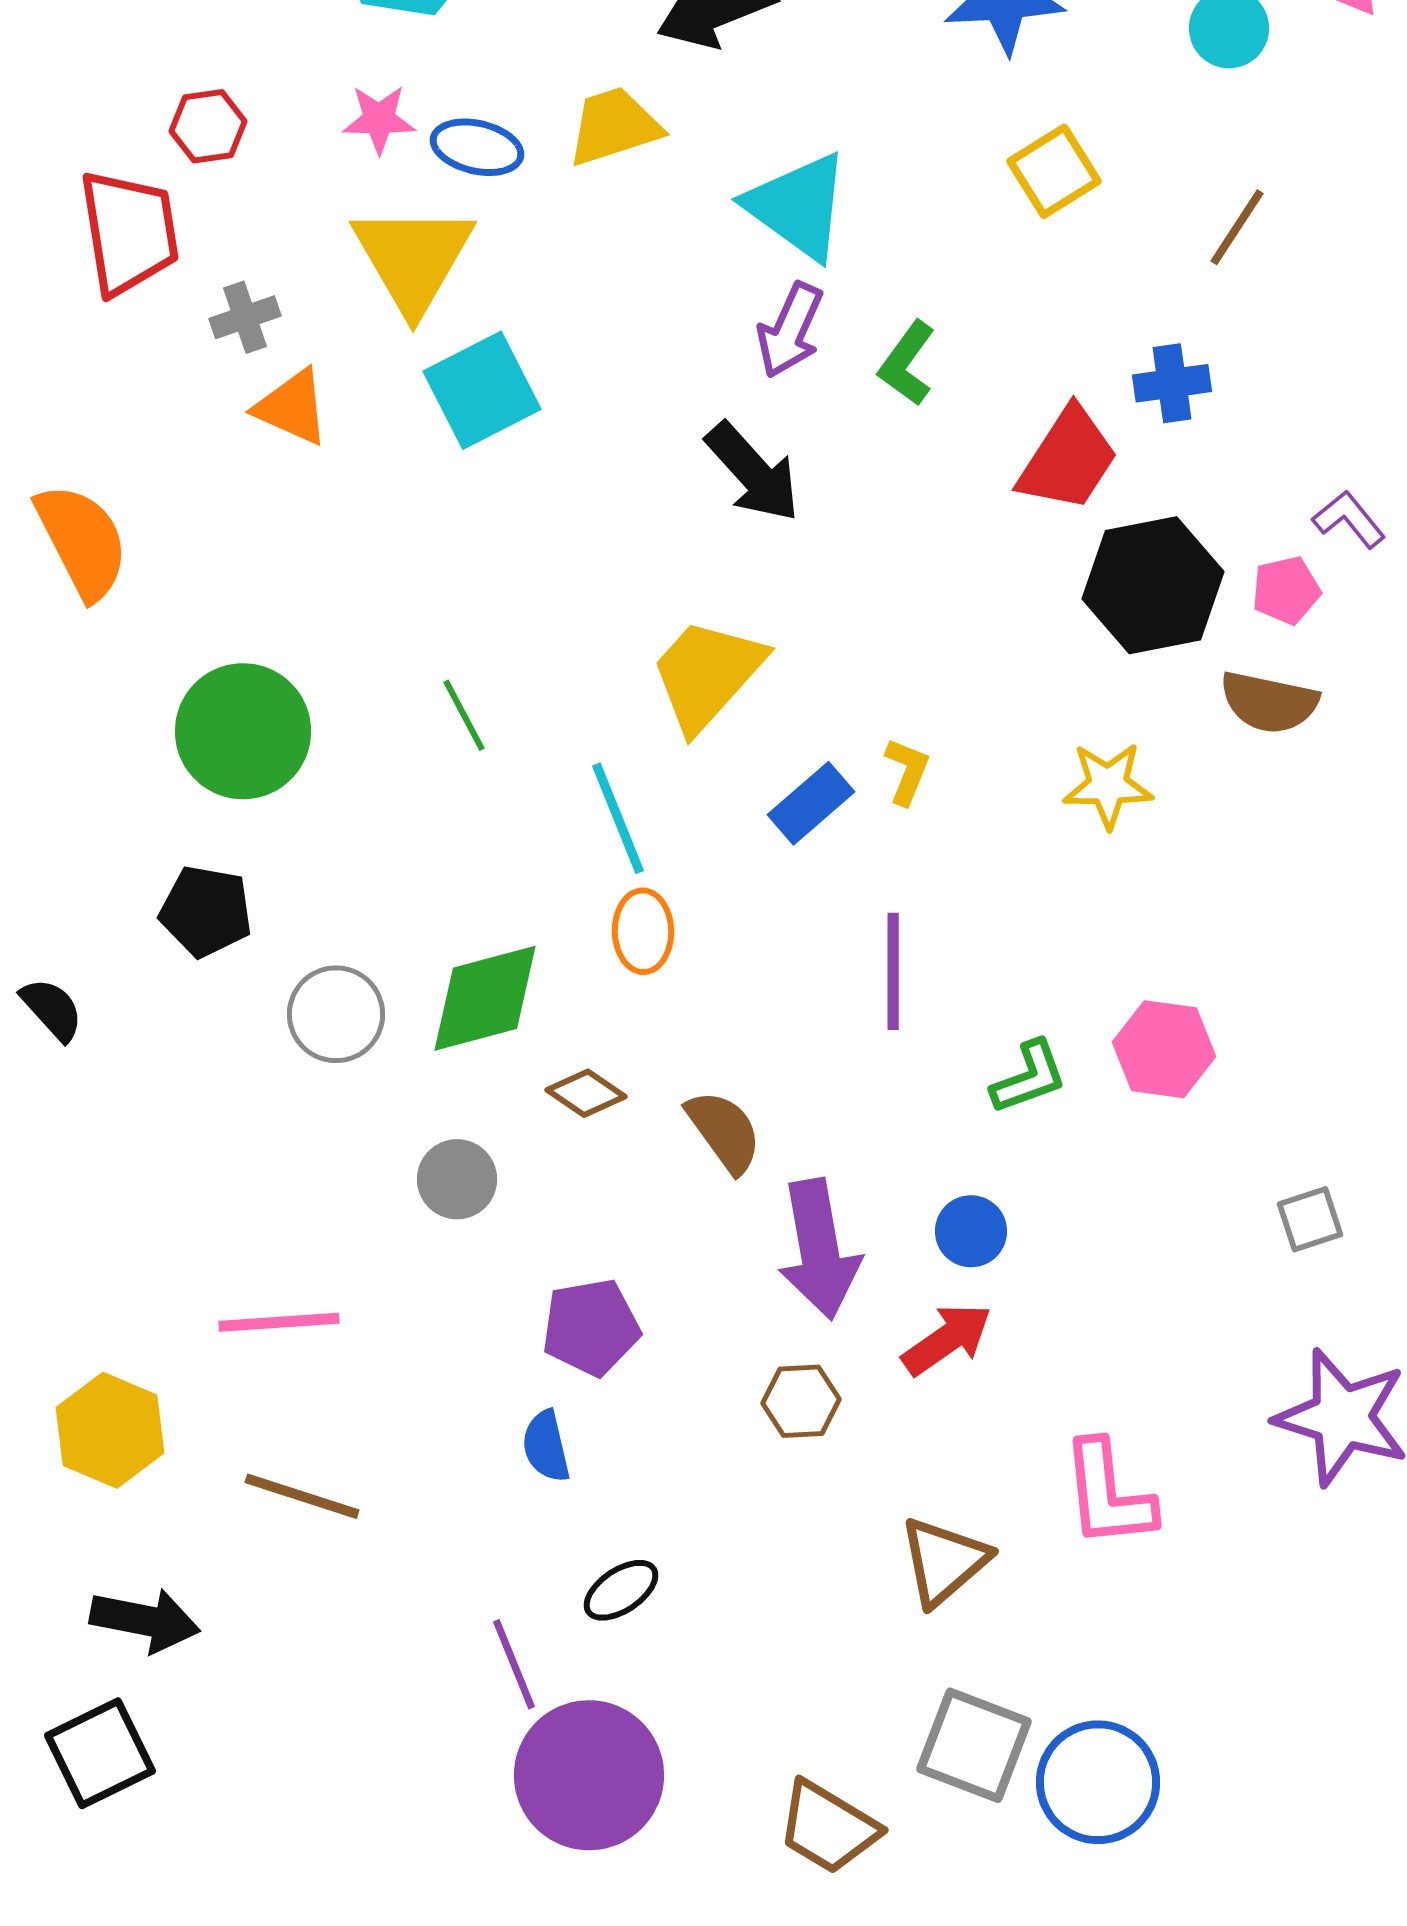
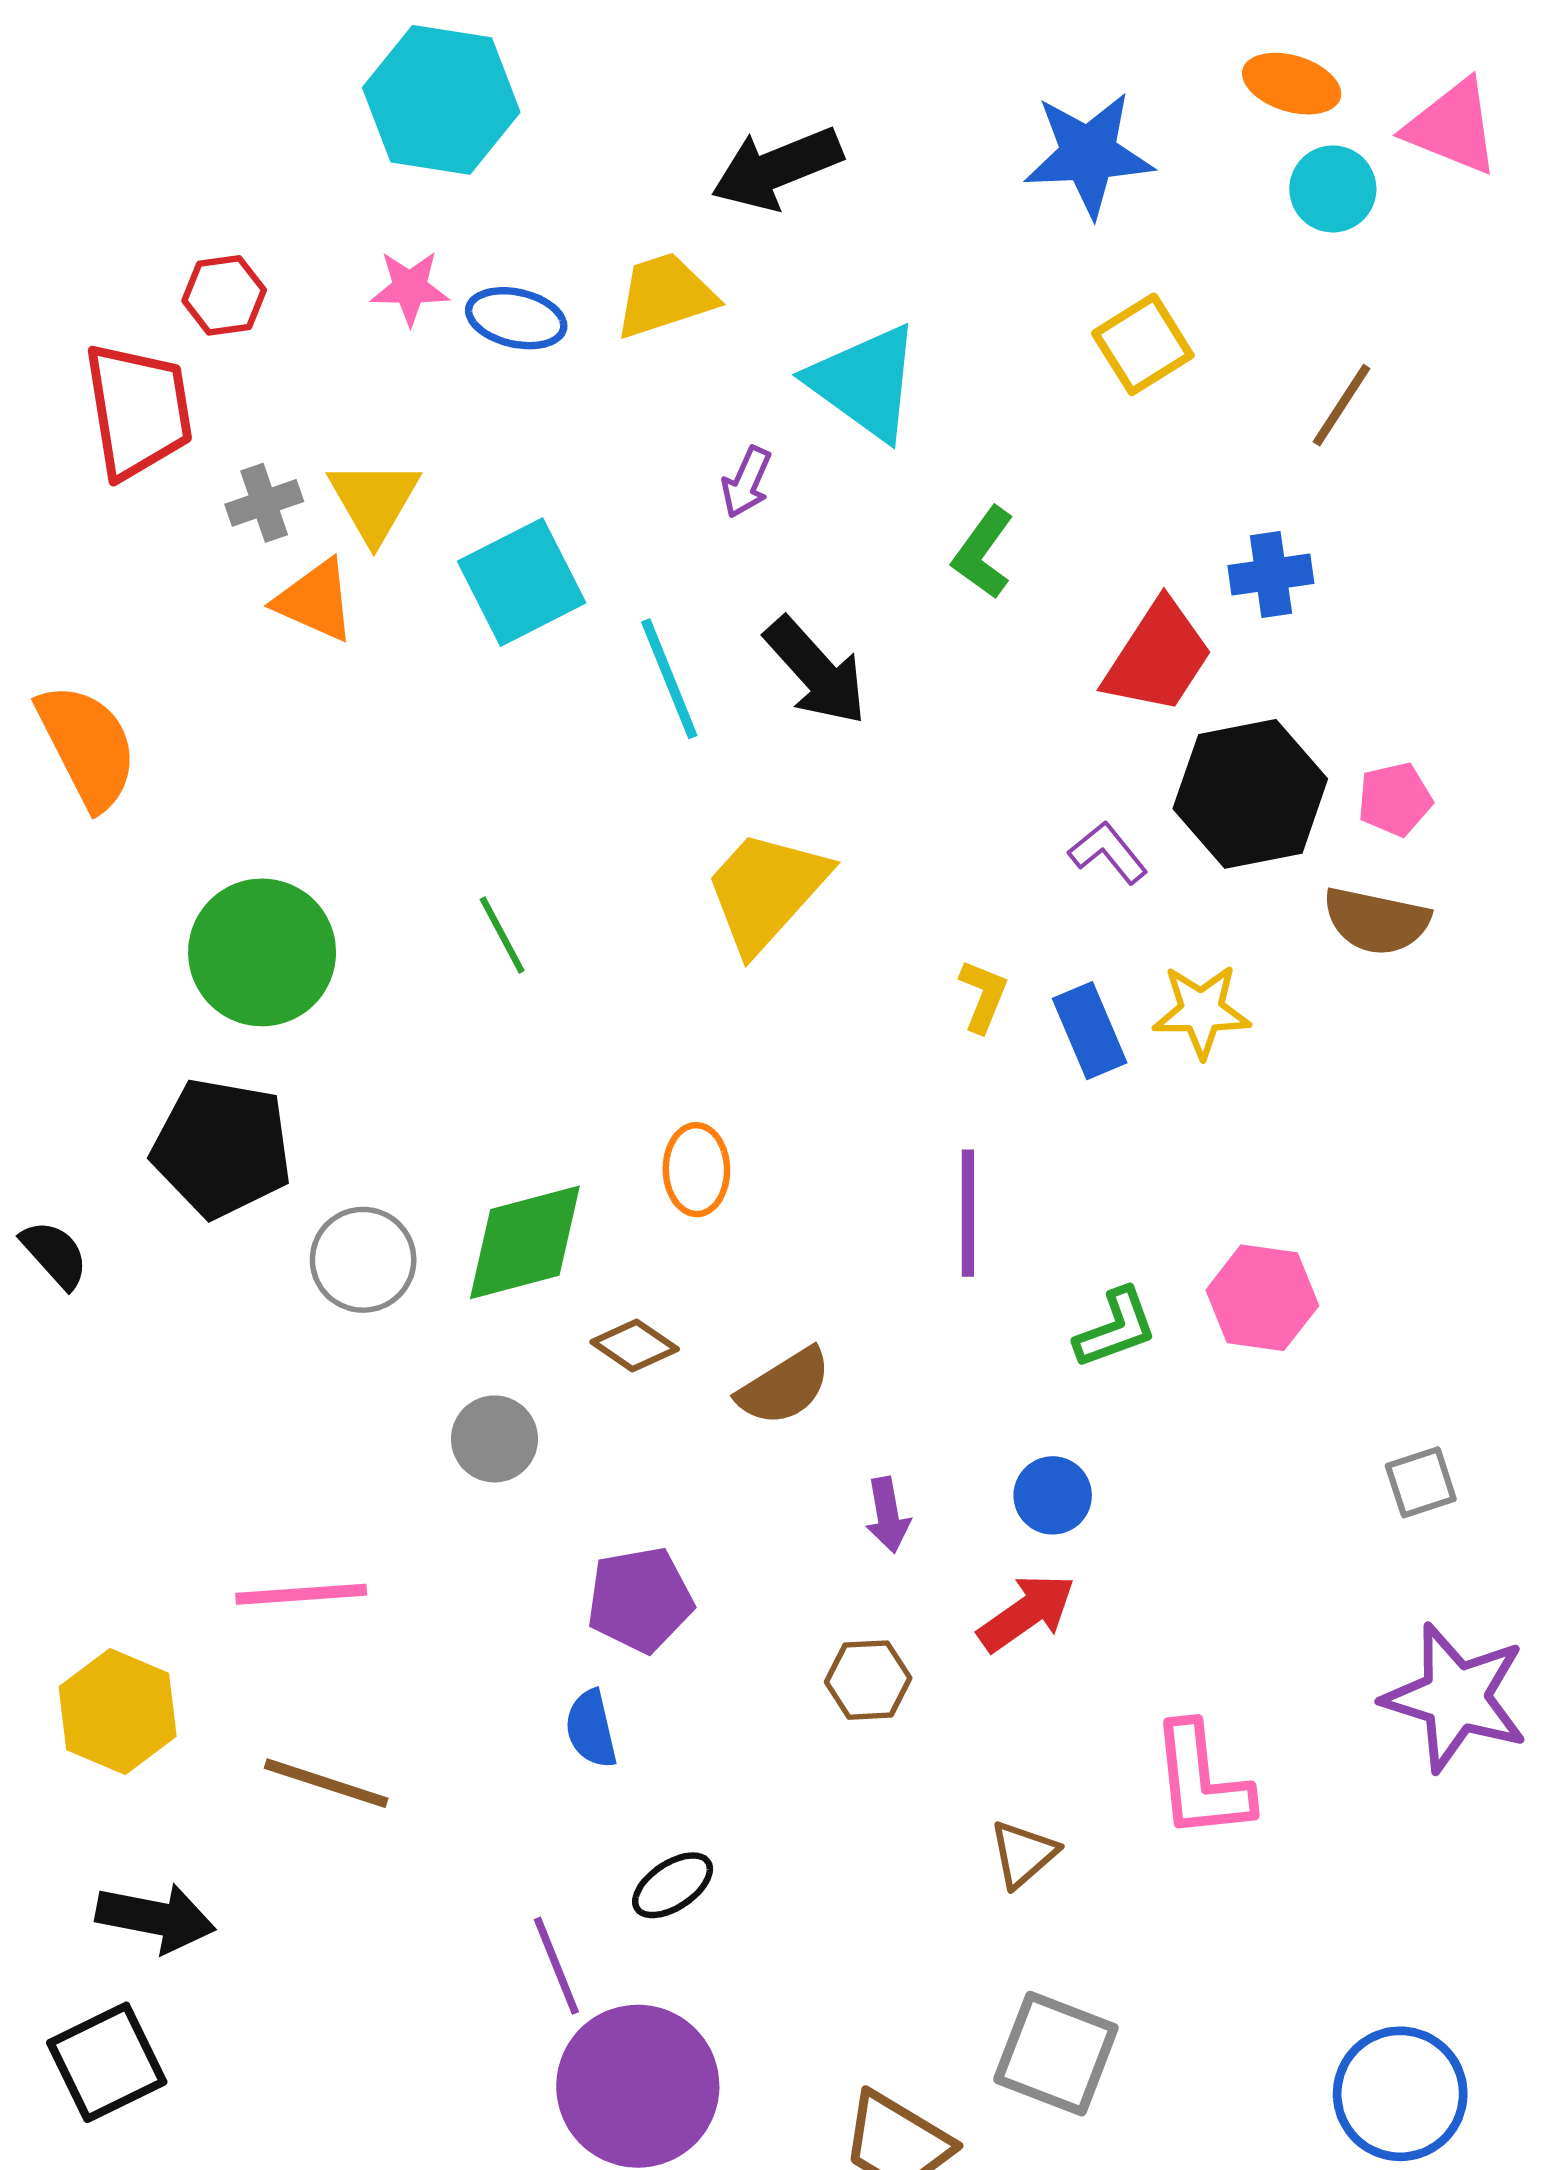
yellow triangle: (413, 258) -> (374, 501), moved, size x0.7
purple arrow: (790, 330) -> (746, 482), moved, size x0.7
purple L-shape: (1349, 519) -> (1108, 853), moved
blue rectangle: (811, 803) -> (1090, 1031), moved, turned -72
cyan line: (618, 818) -> (669, 679), moved
black pentagon: (206, 911) -> (222, 1148), size x1.4
brown semicircle: (724, 1131) -> (784, 1387), turned 94
purple arrow: (819, 1249) -> (888, 1515), size x0.5
brown triangle: (944, 1561) -> (1023, 1854), size x0.7
blue circle: (1098, 1782) -> (1400, 2094), moved

